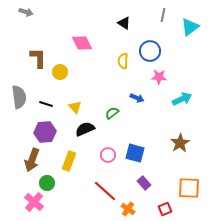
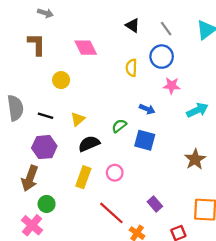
gray arrow: (26, 12) -> (45, 13), moved
gray line: (163, 15) -> (166, 29), moved, turned -48
brown L-shape: (38, 58) -> (37, 44), moved
yellow triangle: (75, 107) -> (78, 119), turned 32
blue square: (135, 153) -> (145, 140), moved
yellow rectangle: (69, 161) -> (83, 177), moved

